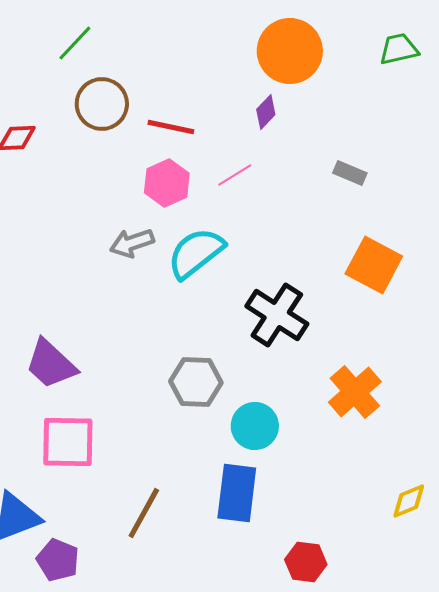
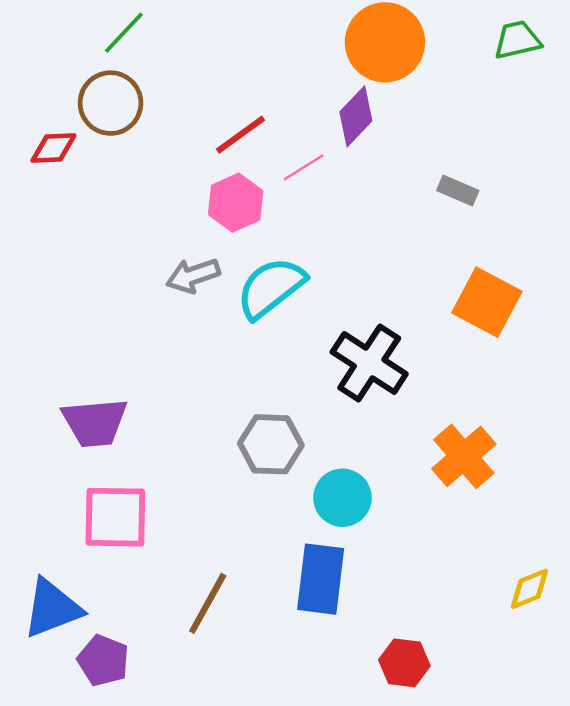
brown circle: (102, 104) -> (111, 103), moved
purple diamond: (266, 112) -> (356, 116), size x1.4
red line: (171, 127) -> (240, 135), turned -48
pink line: (235, 175) -> (304, 167), moved
purple trapezoid: (51, 364) -> (95, 422), turned -48

